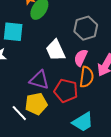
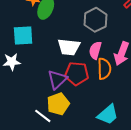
white trapezoid: (56, 50) -> (69, 47), turned -50
purple triangle: (39, 80) -> (57, 79), turned -50
red pentagon: (66, 91) -> (77, 74), moved

